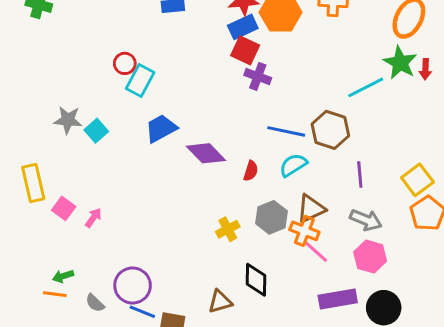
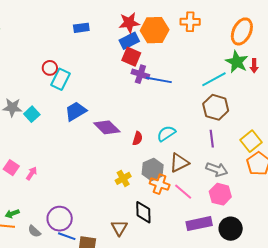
brown hexagon: (330, 130) -> (216, 107), moved
blue line: (286, 131) -> (159, 80), moved
orange cross: (304, 231) -> (160, 184), moved
brown triangle: (220, 302) -> (119, 228), turned -42

